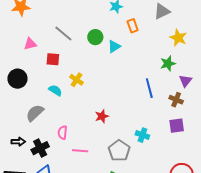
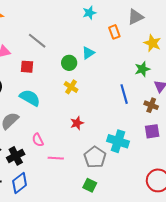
orange rectangle: (133, 26) -> (114, 32), moved
green circle: (95, 37) -> (69, 63), moved
yellow cross: (76, 80) -> (71, 87), moved
cyan semicircle: (55, 90) -> (30, 98), size x1.5
pink semicircle: (62, 132) -> (38, 140), turned -32
cyan cross: (142, 135) -> (118, 141), size x1.5

